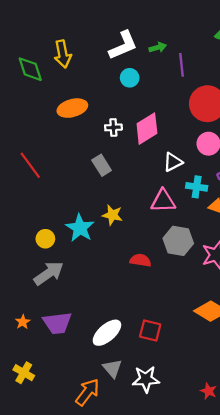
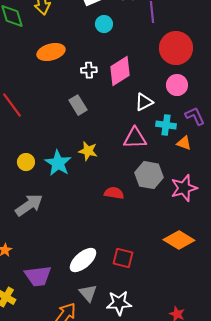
yellow circle: (45, 239) -> (26, 162), moved
purple trapezoid: (57, 323) -> (38, 276), moved

